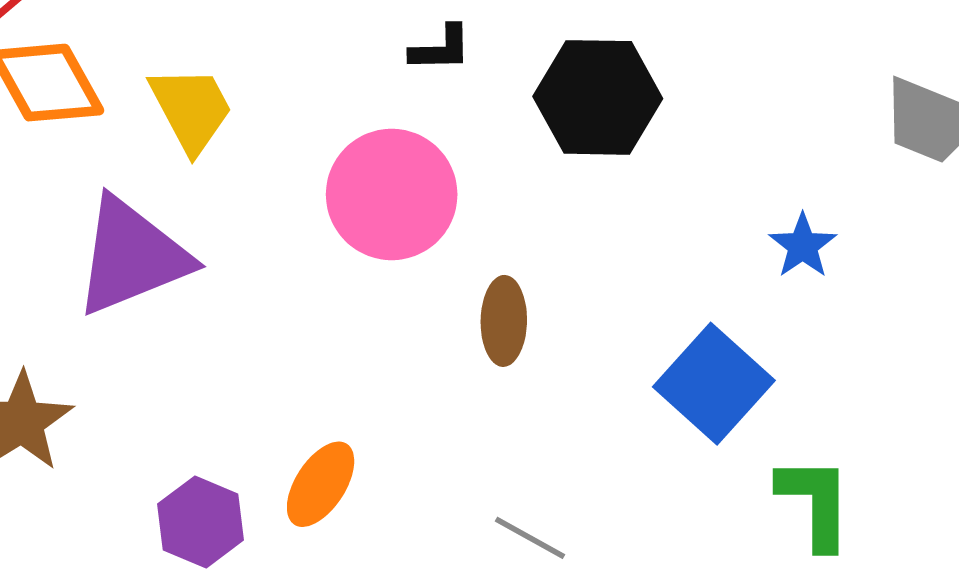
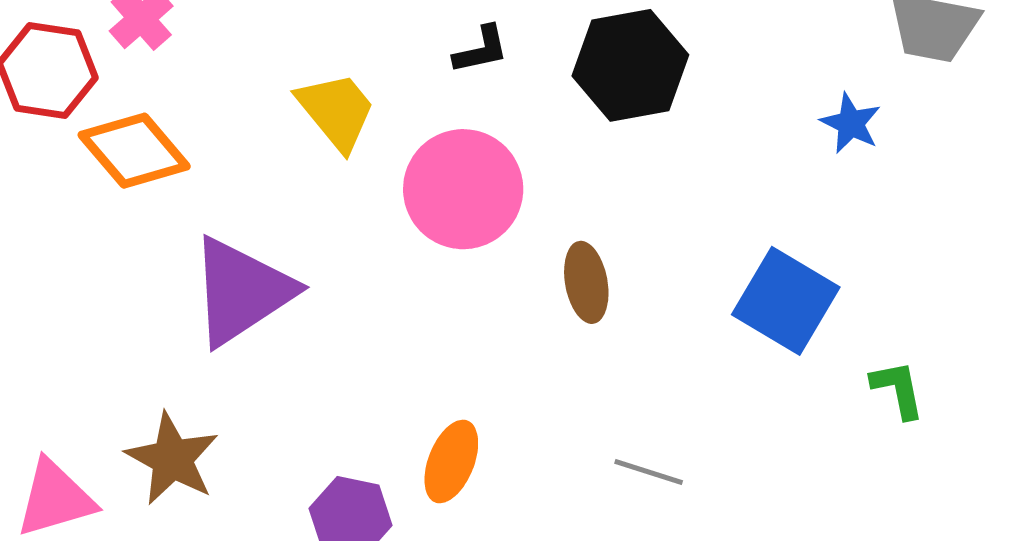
yellow trapezoid: (191, 109) -> (336, 111), moved
blue star: (803, 246) -> (851, 123), moved
green L-shape: (815, 503) -> (898, 389), size x0.7

